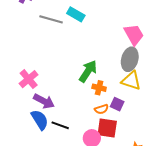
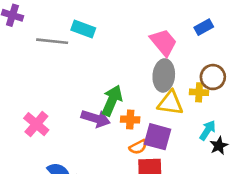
purple arrow: (44, 101) -> (96, 119), moved
purple square: (117, 104) -> (157, 137), size x1.5

